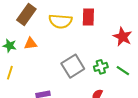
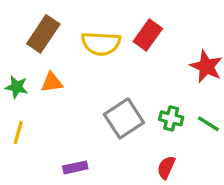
red rectangle: (88, 17) -> (148, 35), turned 36
green cross: (101, 67) -> (171, 118), turned 32

